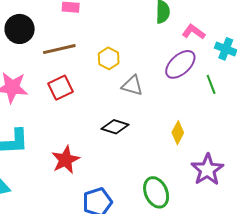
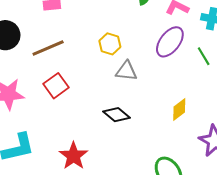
yellow hexagon: (109, 58) -> (110, 44), moved
black diamond: (115, 127) -> (117, 115), turned 32
yellow diamond: (178, 133) -> (179, 109), turned 35

